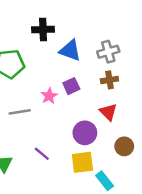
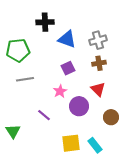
pink star: (49, 96) -> (60, 91), moved
gray line: (20, 112) -> (25, 79), moved
purple line: (42, 154) -> (44, 115), moved
yellow square: (82, 162) -> (71, 143), moved

